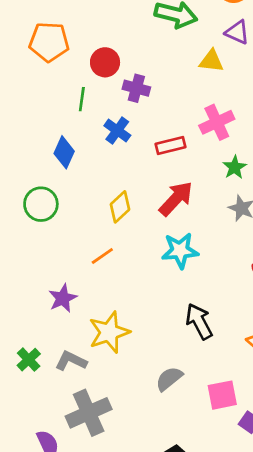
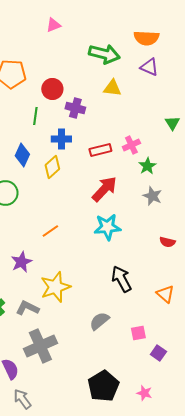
yellow triangle: (211, 61) -> (112, 88), moved
pink cross: (217, 122) -> (131, 145), moved, size x0.7
blue cross: (117, 131) -> (61, 139), turned -36
yellow diamond: (120, 207) -> (52, 167), moved
pink square: (222, 395) -> (138, 333), size x0.7

